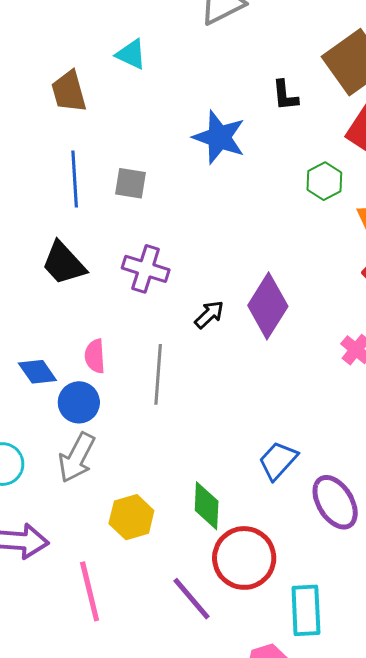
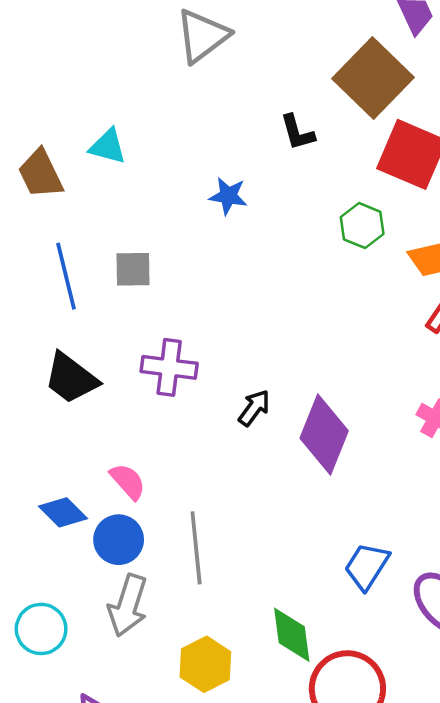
cyan triangle: (131, 54) -> (108, 146), moved
blue star: (219, 137) -> (228, 196), size x0.6
purple diamond: (268, 306) -> (324, 434), moved
pink semicircle: (95, 356) -> (128, 481), turned 152
gray line: (158, 374) -> (196, 548), moved

